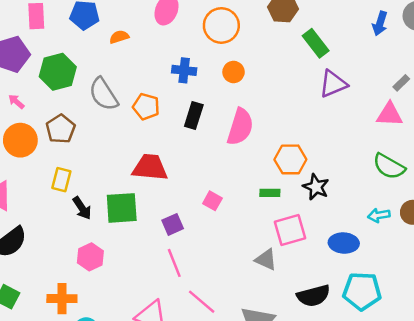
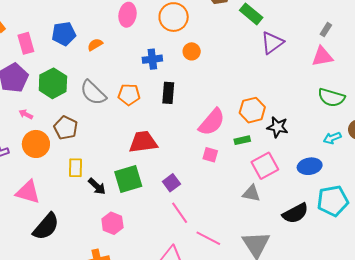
pink semicircle: (240, 127) -> (212, 122), moved, turned 36
pink square: (212, 201) -> (210, 155), moved

